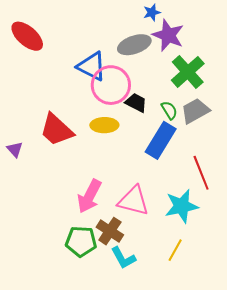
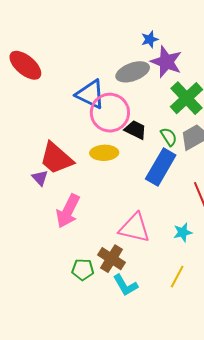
purple triangle: (15, 149) -> (40, 178), moved
pink arrow: (89, 196) -> (68, 211), moved
cyan star: (182, 206) -> (183, 232), size x0.6
green pentagon: (81, 241) -> (83, 270), size x0.7

